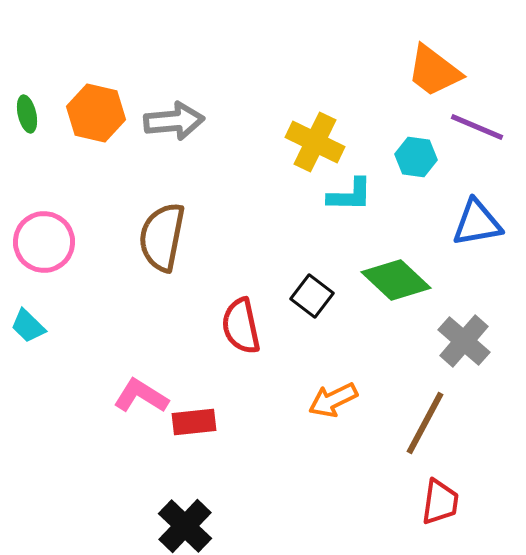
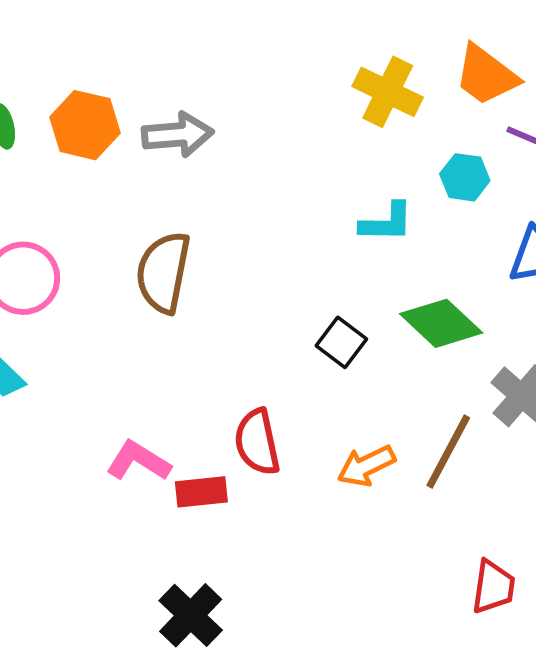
yellow cross: (315, 142) -> (388, 92), moved
red semicircle: (241, 326) -> (257, 442), moved
brown line: (425, 423) -> (448, 452), moved

